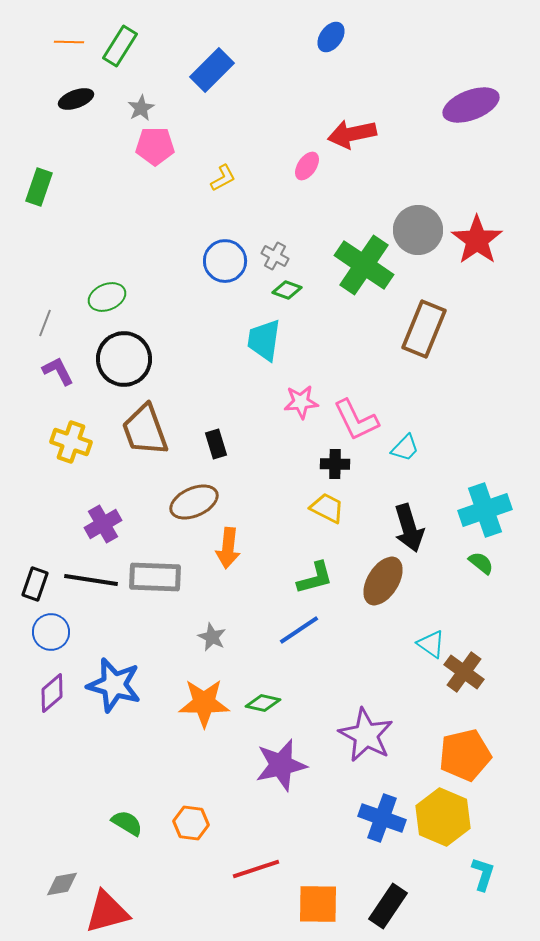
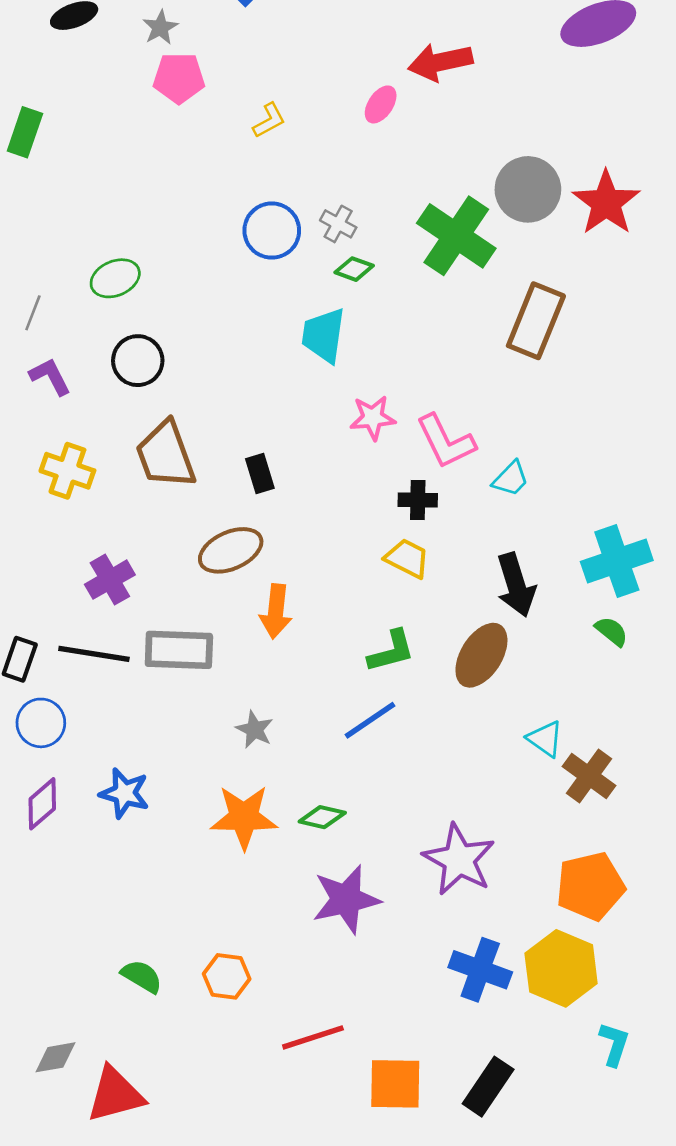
black circle: (124, 359) -> (138, 361), size x0.7
blue star: (114, 685) -> (124, 793), size x0.7

